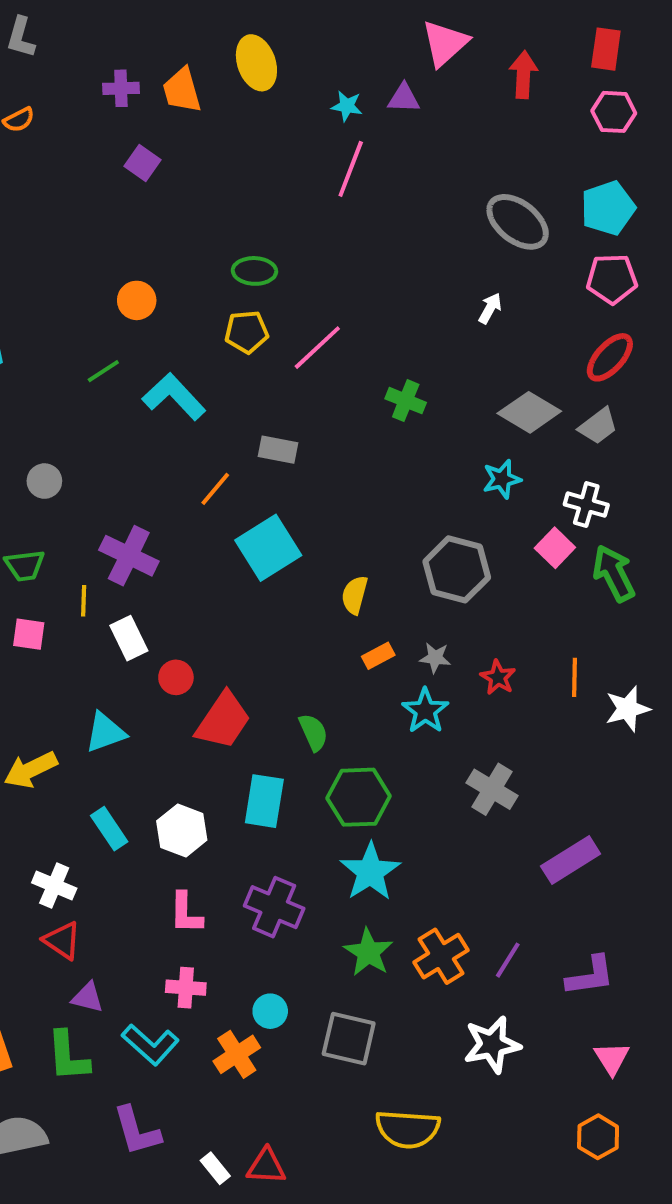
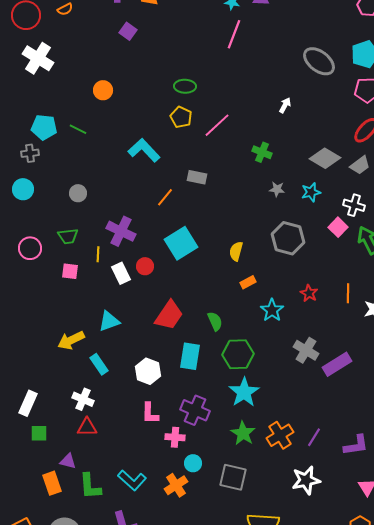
orange circle: (137, 300) -> (103, 90), moved
white arrow: (490, 308) -> (285, 105), moved
yellow pentagon: (247, 332) -> (181, 117), turned 30
green line: (103, 371) -> (78, 129), moved, turned 60
cyan square: (268, 548) -> (181, 243), moved
gray star: (435, 658) -> (277, 189), moved
red circle: (176, 677) -> (145, 266), moved
cyan rectangle: (109, 829) -> (99, 364), moved
purple rectangle: (571, 860) -> (337, 364), moved
red triangle: (62, 940) -> (87, 427), turned -35
pink cross: (186, 988) -> (175, 437), moved
purple triangle: (88, 997) -> (68, 461), moved

